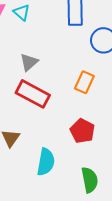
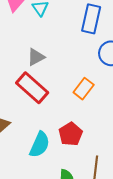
cyan semicircle: (46, 162) -> (40, 145), moved

